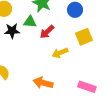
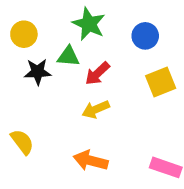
yellow arrow: (60, 53) -> (96, 109), moved

